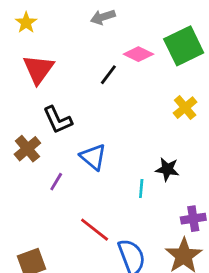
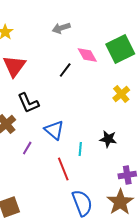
pink diamond: (138, 54) -> (87, 55), turned 35
cyan line: (141, 188) -> (80, 149), moved
red line: (95, 230) -> (63, 169), moved, turned 30

